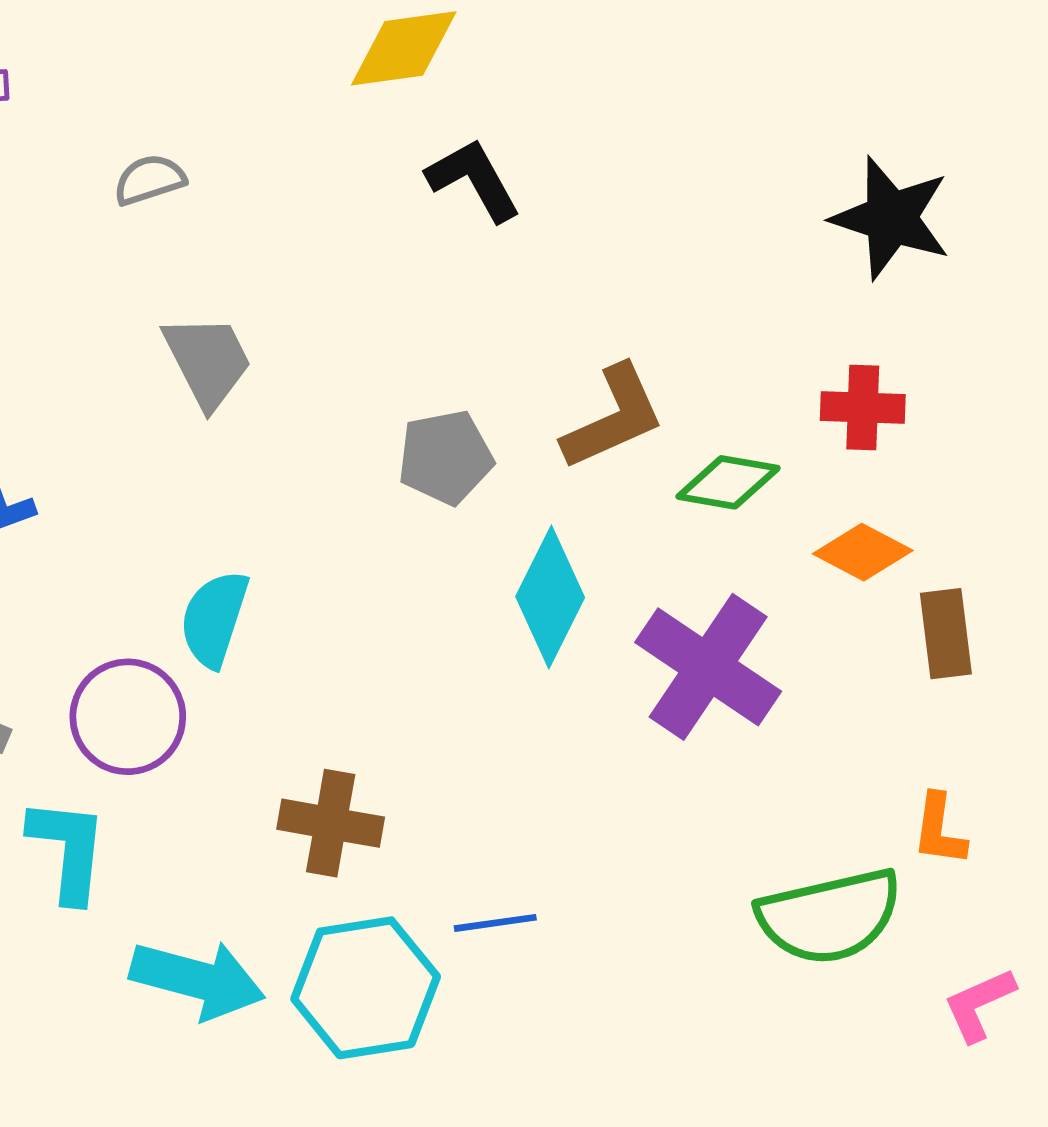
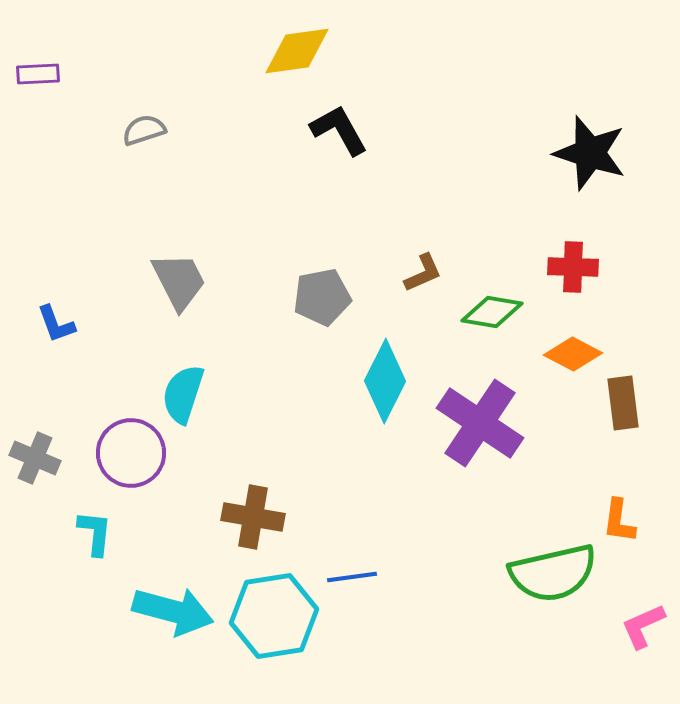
gray trapezoid: (208, 361) -> (179, 281), moved
brown L-shape: (613, 417) -> (423, 273), size x0.6
cyan L-shape: (68, 850) -> (95, 533), size x0.7

